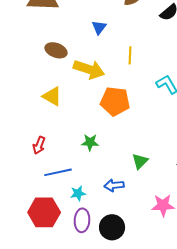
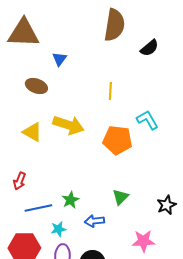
blue triangle: (99, 27) -> (59, 59), moved
yellow arrow: (89, 69) -> (68, 125), moved
orange pentagon: (115, 101) -> (117, 140), moved
green star: (90, 142) -> (70, 200), moved, turned -30

